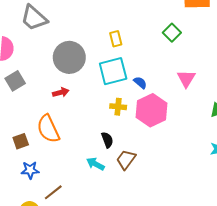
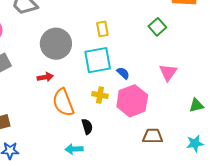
orange semicircle: (48, 129) -> (63, 102), moved
brown trapezoid: (126, 160) -> (153, 136), moved, turned 50
cyan arrow: (95, 164) -> (74, 149), turned -36

